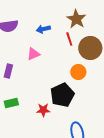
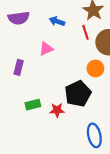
blue arrow: (43, 29) -> (57, 21), turned 32
green rectangle: (11, 103) -> (33, 105), moved

